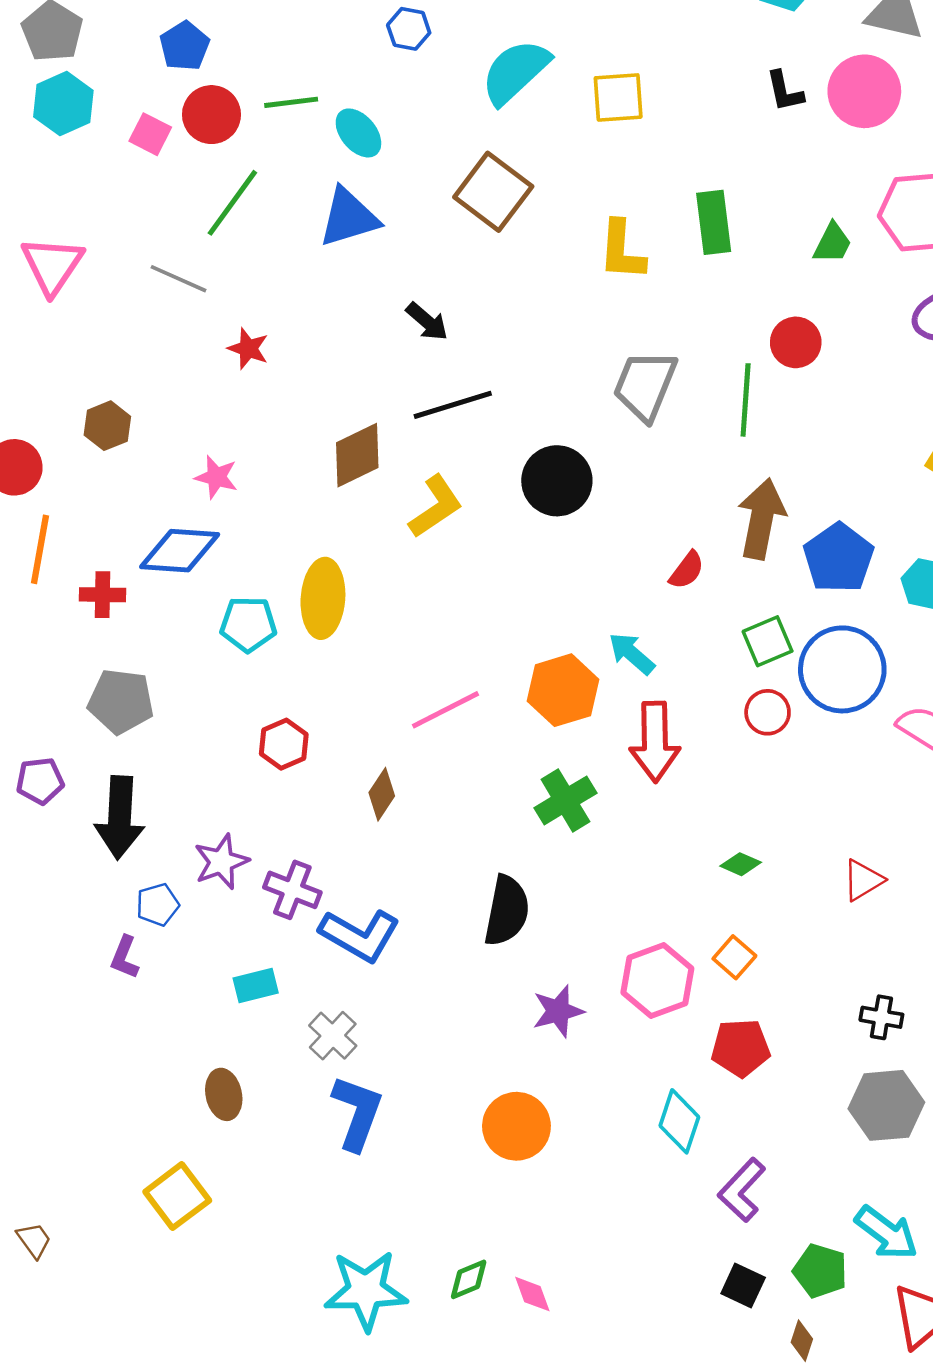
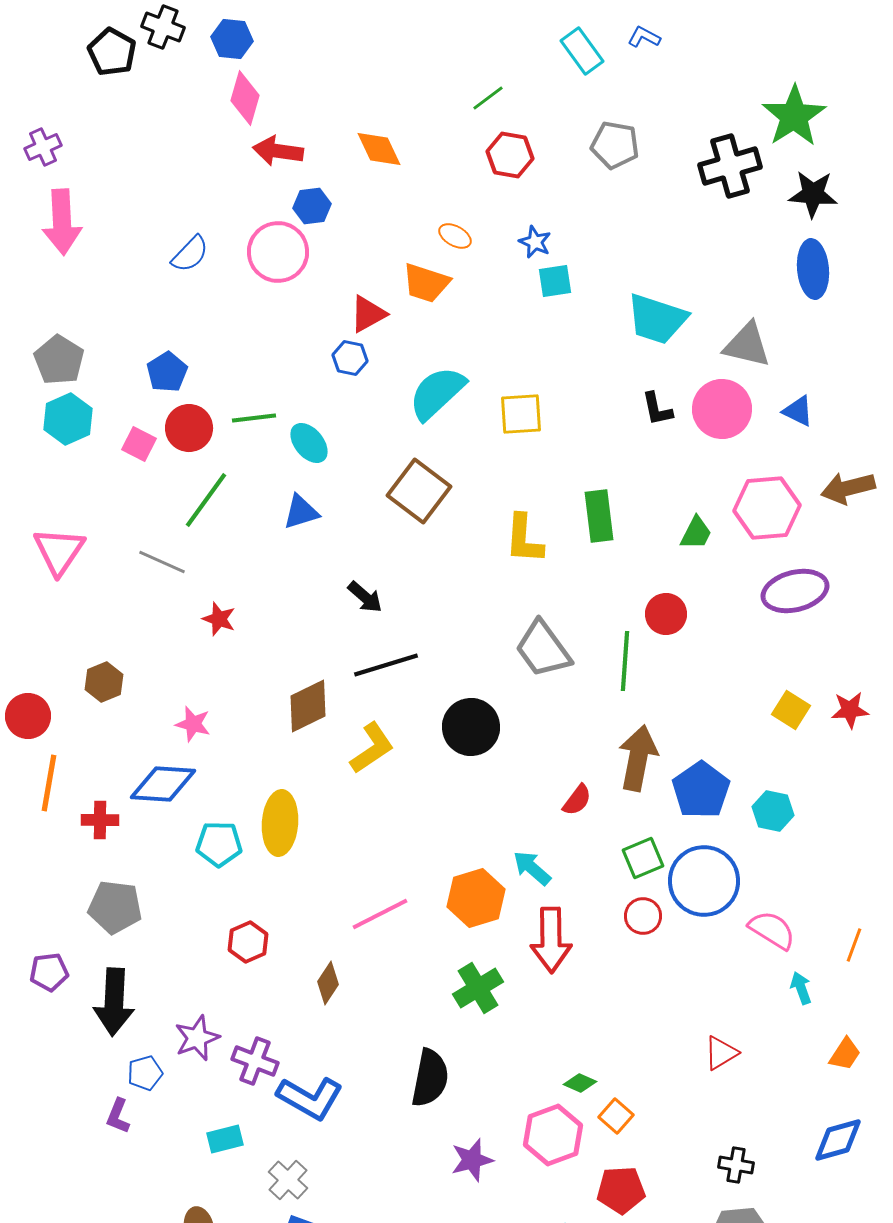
blue triangle: (349, 217) -> (301, 512), size x0.7
gray trapezoid: (645, 385) -> (543, 649), turned -58
green diamond: (741, 864) -> (580, 1083), moved

